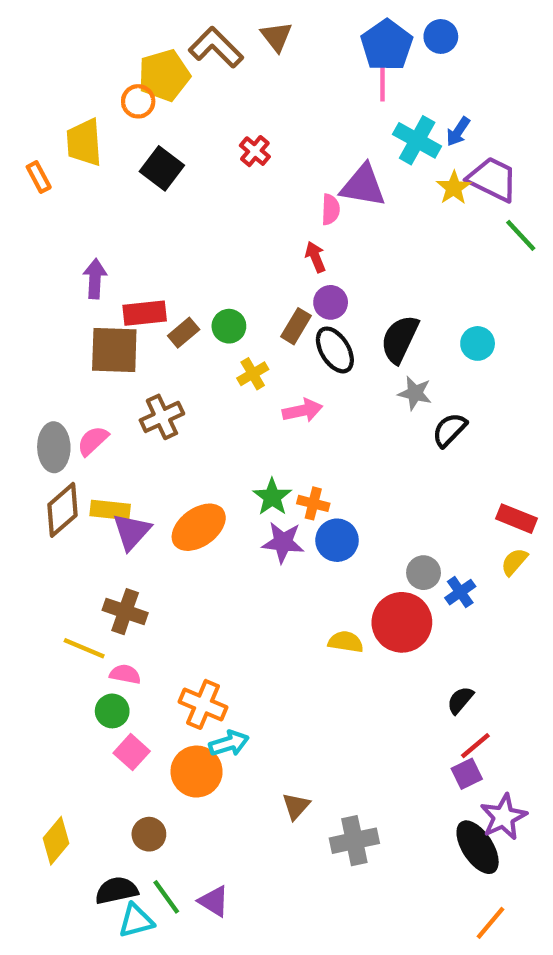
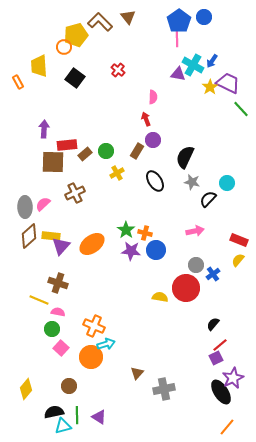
purple triangle: (363, 186) -> (178, 74), moved, size x0.7
cyan circle: (478, 343) -> (227, 183), moved
black ellipse: (335, 350) -> (155, 181), moved
pink arrow: (302, 410) -> (195, 231), moved
green line: (166, 897) -> (77, 415), turned 36

